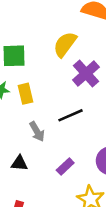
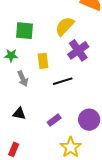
yellow rectangle: (26, 94) -> (43, 61), moved
gray arrow: (37, 132) -> (23, 79), moved

